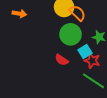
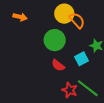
green circle: (71, 34) -> (55, 40), moved
red star: (92, 61) -> (70, 90), moved

